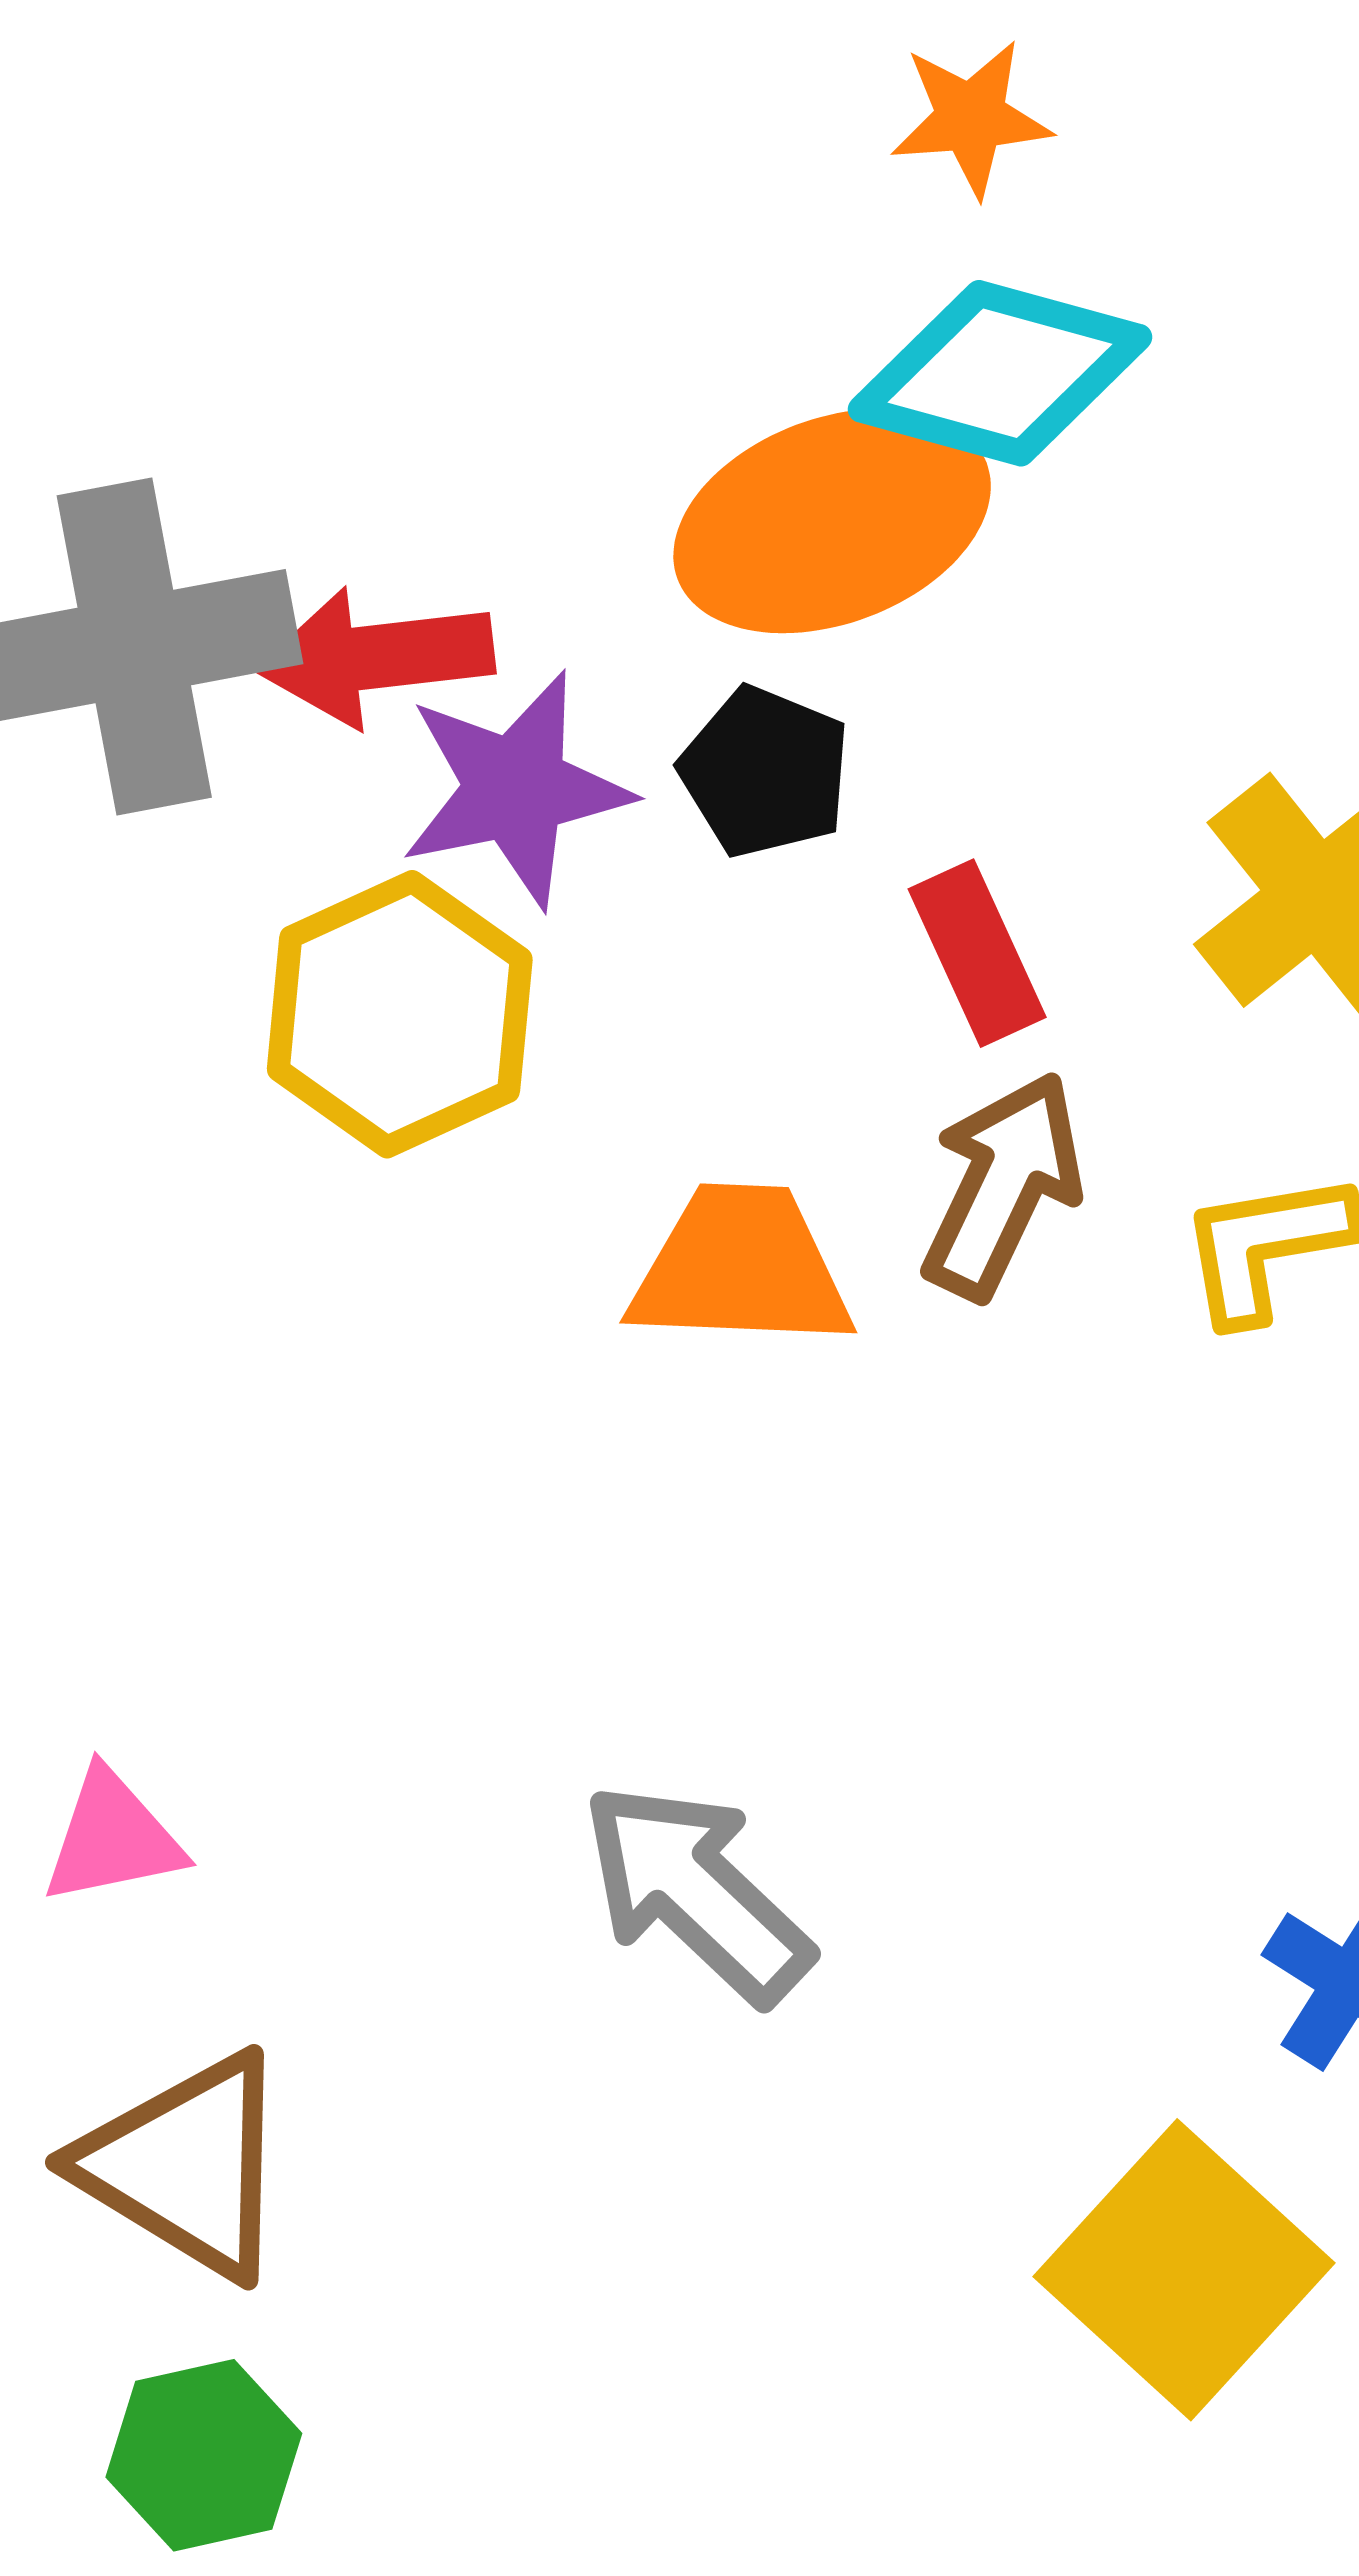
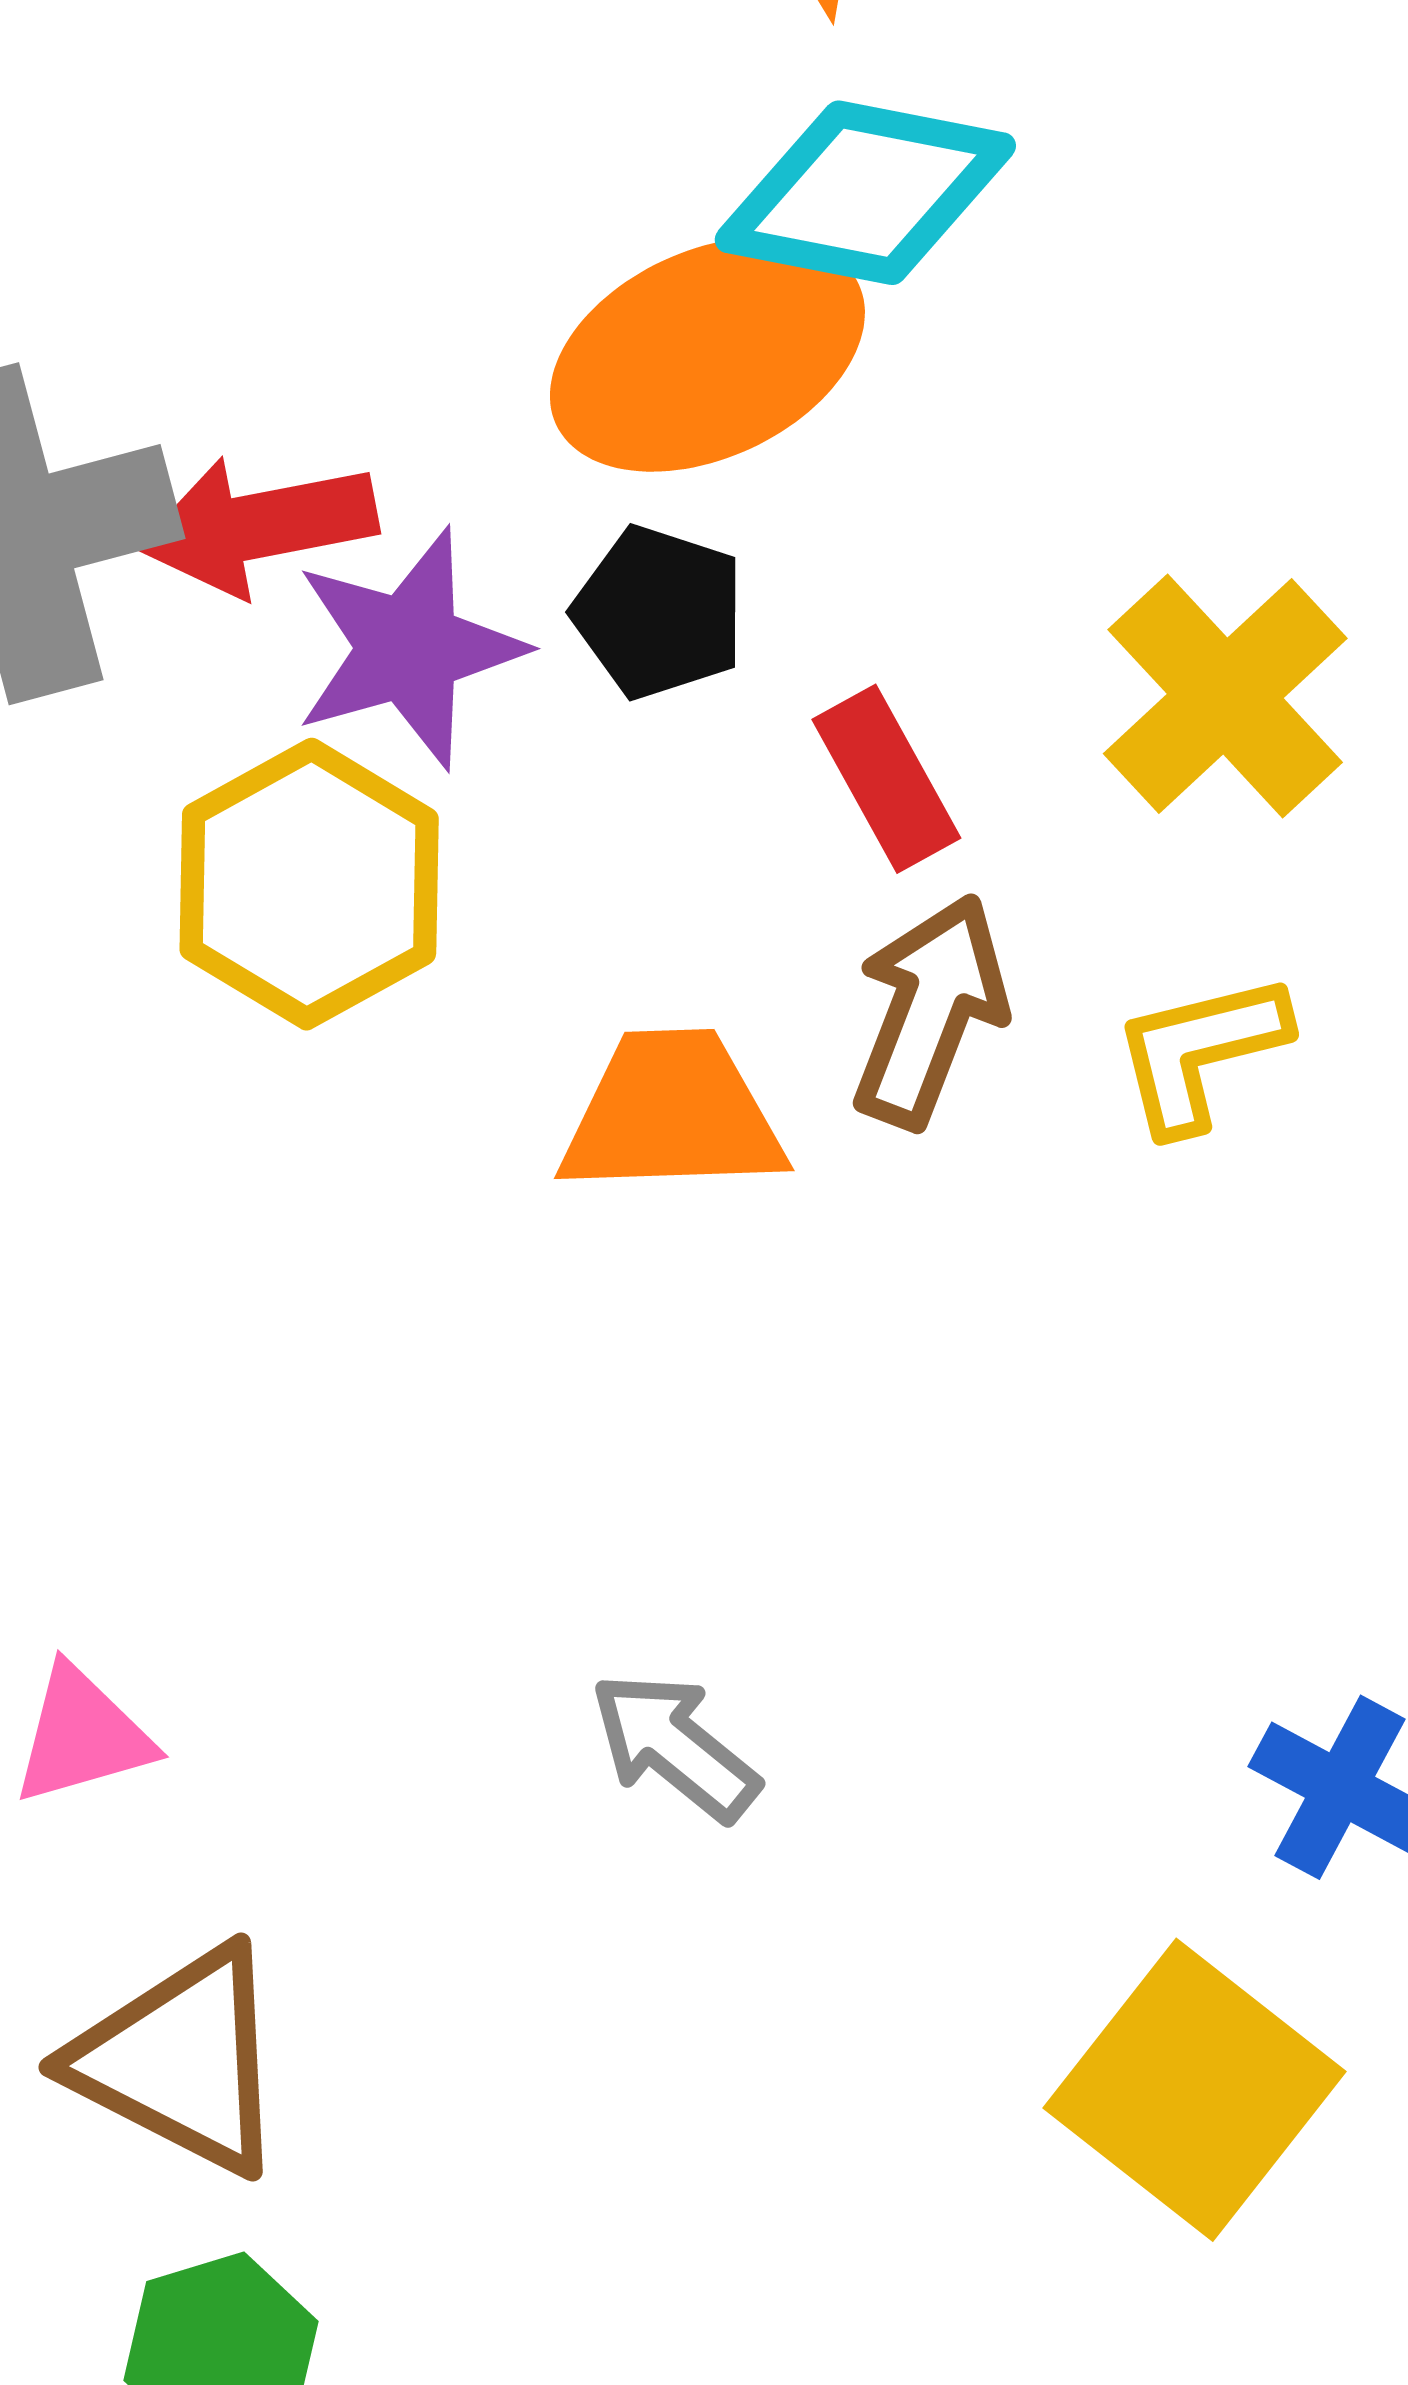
gray arrow: (696, 1892) -> (675, 1746), size x0.7

